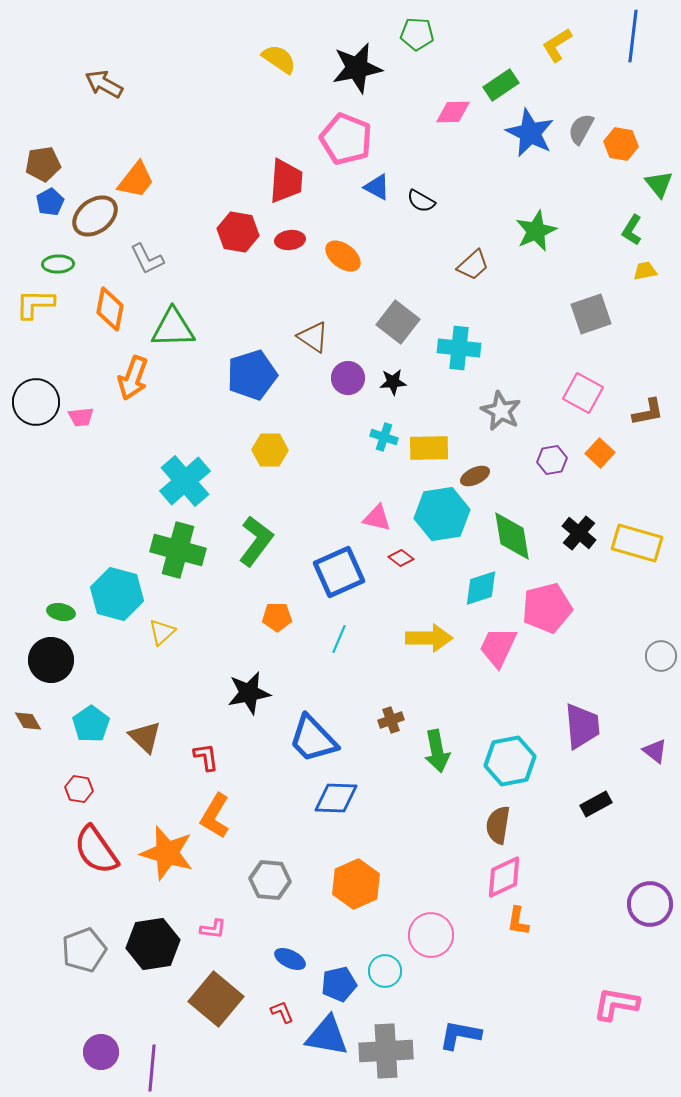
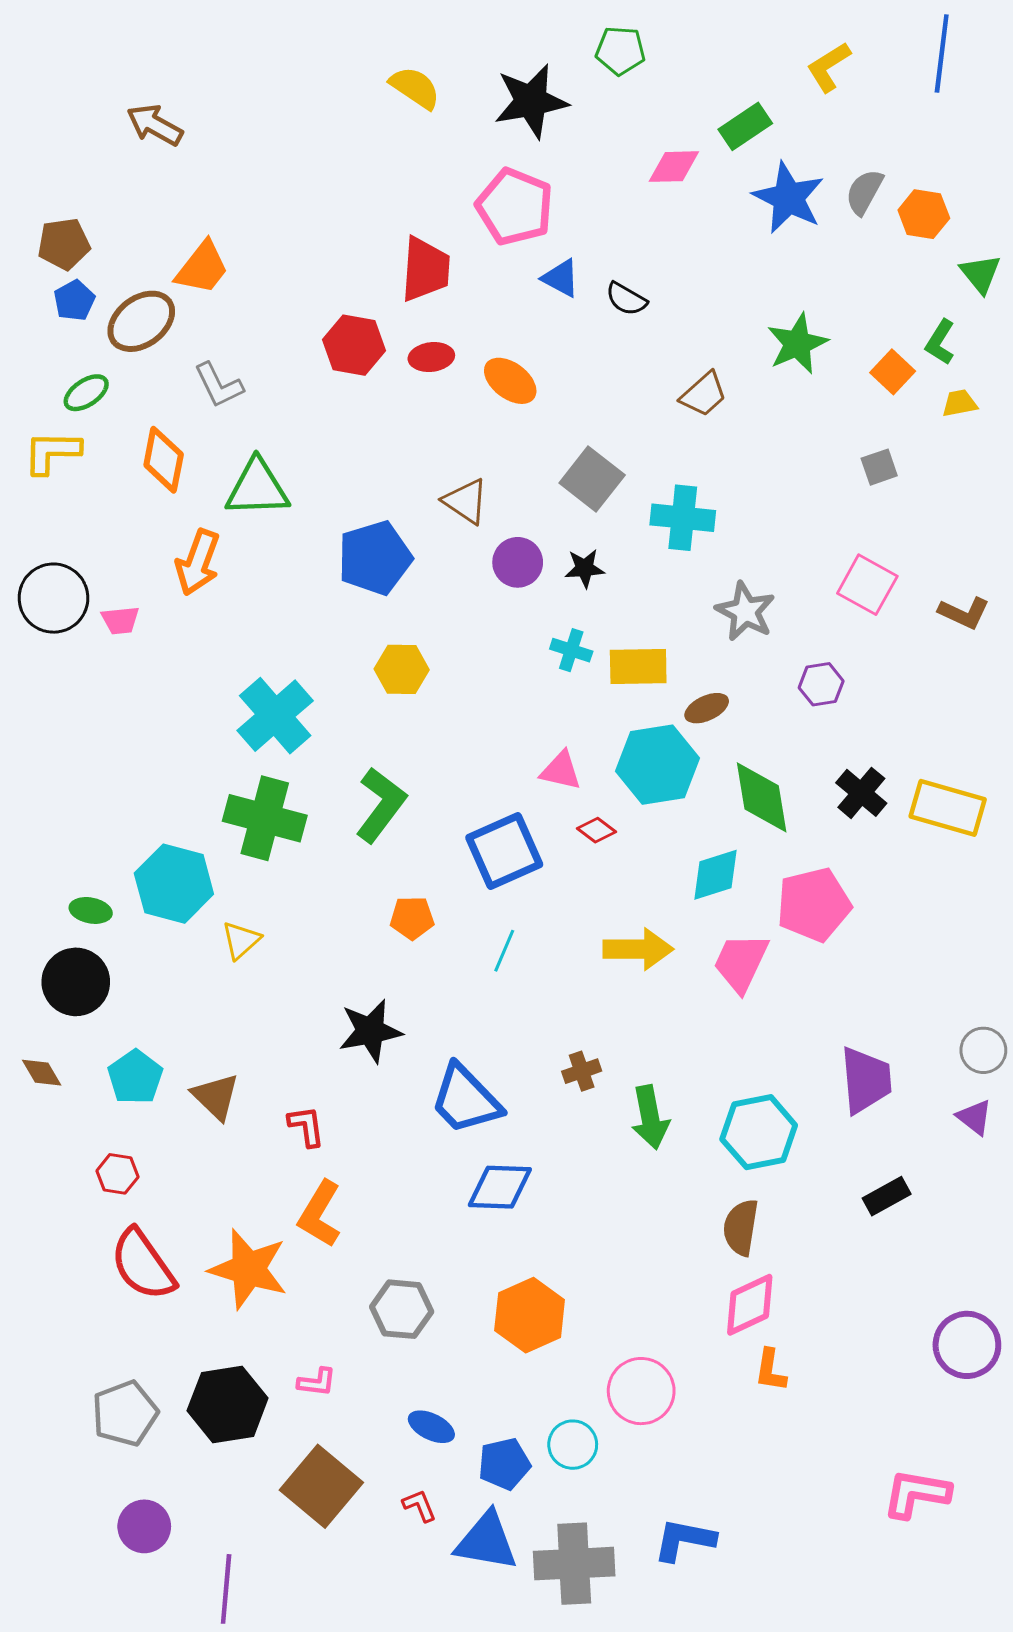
green ellipse: (58, 264) -> (86, 393), turned -32
gray square: (591, 314) -> (879, 467), size x0.6
brown L-shape: (648, 412) -> (964, 613), turned 36
orange square: (600, 453) -> (893, 372), moved
gray circle: (661, 656) -> (983, 1050), moved
purple circle: (101, 1052) -> (144, 1526), moved

